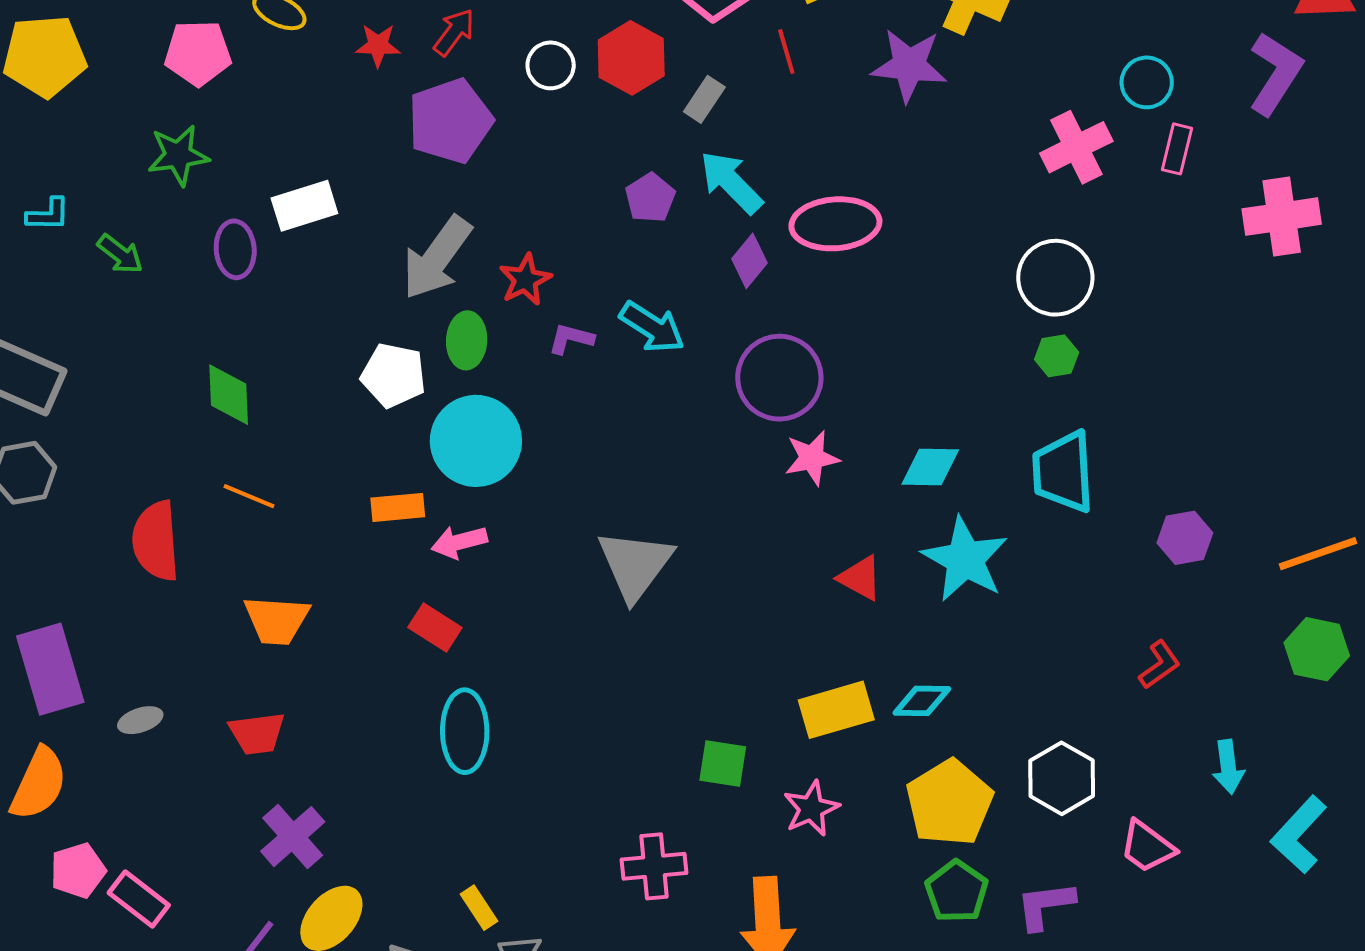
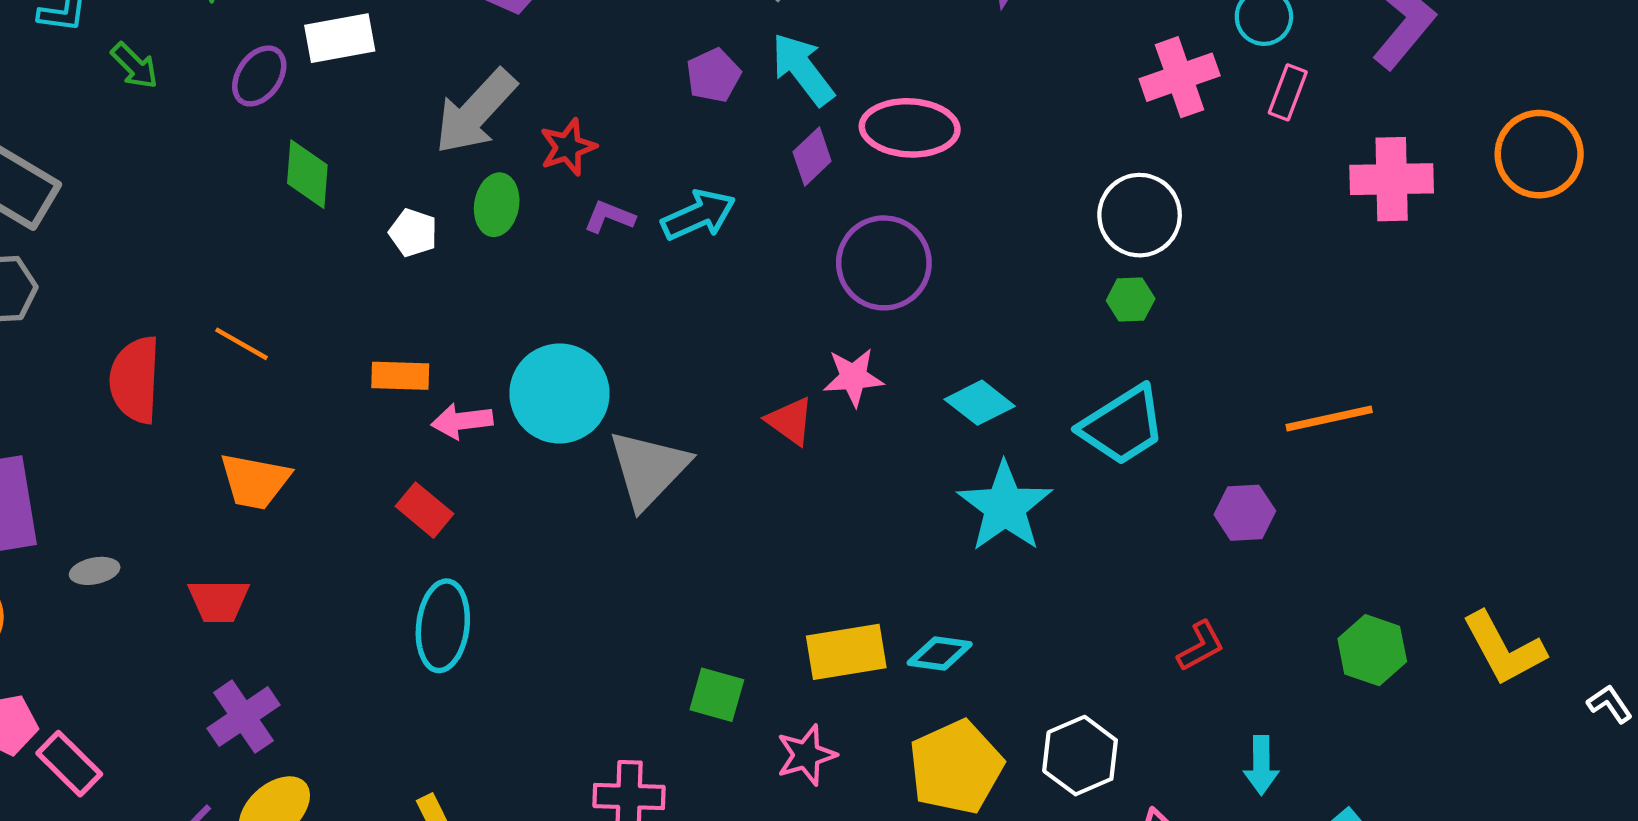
purple ellipse: (235, 249) -> (259, 76), turned 32
cyan arrow: (652, 327) -> (698, 215), turned -64
white pentagon: (394, 375) -> (413, 233), size x0.7
purple circle: (779, 378) -> (884, 263), moved
green diamond: (229, 395) -> (307, 174), moved
cyan circle: (476, 441) -> (559, 393), moved
cyan diamond: (930, 467) -> (980, 403), turned 30
cyan trapezoid: (1063, 472) -> (1122, 425), turned -126
orange line: (1318, 554) -> (1329, 418), moved
red triangle: (860, 578) -> (790, 421), moved

